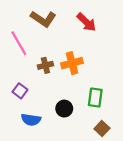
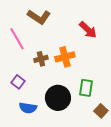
red arrow: (86, 22) -> (88, 30), moved
black circle: (64, 109) -> (58, 98), size x1.6
brown square: (102, 128) -> (101, 111), moved

